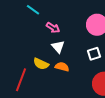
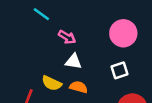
white triangle: (58, 47) -> (73, 61), turned -40

